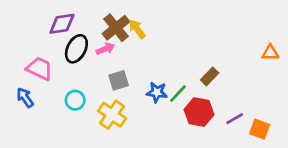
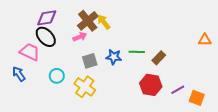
black ellipse: (76, 49) -> (46, 37), moved, turned -70
blue star: (157, 92) -> (114, 57), moved
green line: (178, 94) -> (137, 52), moved, turned 49

